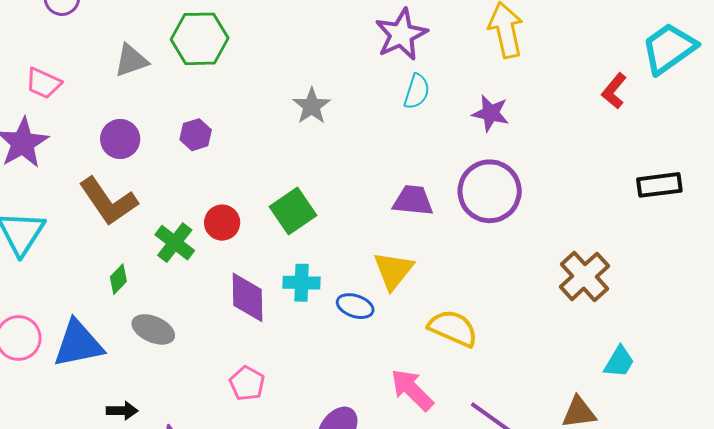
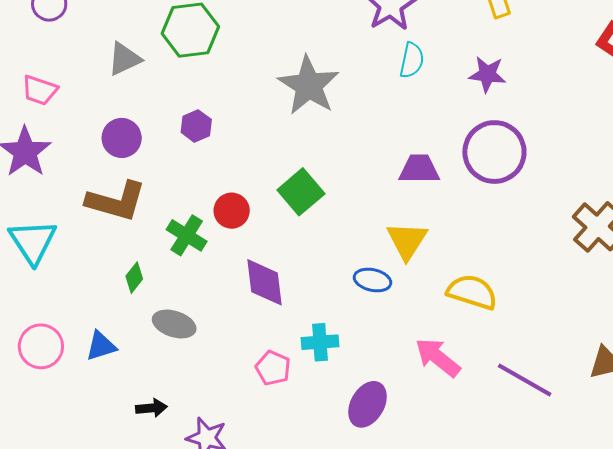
gray star: (312, 106) -> (309, 85), size x1.6
brown L-shape: (108, 201) -> (116, 201), turned -34
cyan cross: (302, 283) -> (320, 342), moved
blue triangle: (78, 344) -> (101, 346), size x0.6

